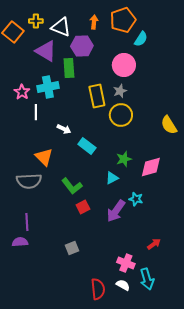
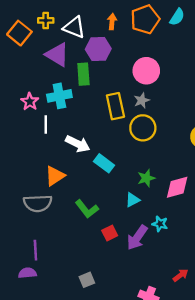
cyan semicircle: (141, 39) -> (177, 17), moved
white arrow: (64, 129) -> (78, 144), size x1.5
orange triangle: (44, 157) -> (55, 176), turned 42
red square: (83, 207) -> (110, 233), moved

